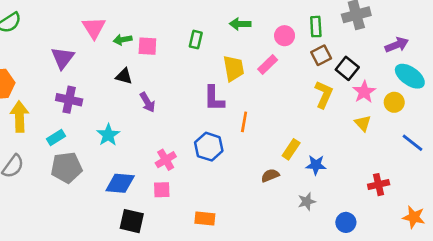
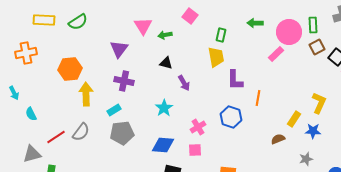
pink circle: (285, 36) -> (289, 32), size x1.6
pink square: (147, 46) -> (190, 16), moved, turned 35
yellow trapezoid: (234, 68) -> (216, 57), moved
yellow L-shape: (324, 94) -> (319, 103), moved
cyan star: (108, 135) -> (164, 108), moved

